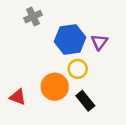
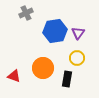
yellow circle: (78, 69) -> (77, 58), moved
black rectangle: (85, 101) -> (67, 79), turned 49

